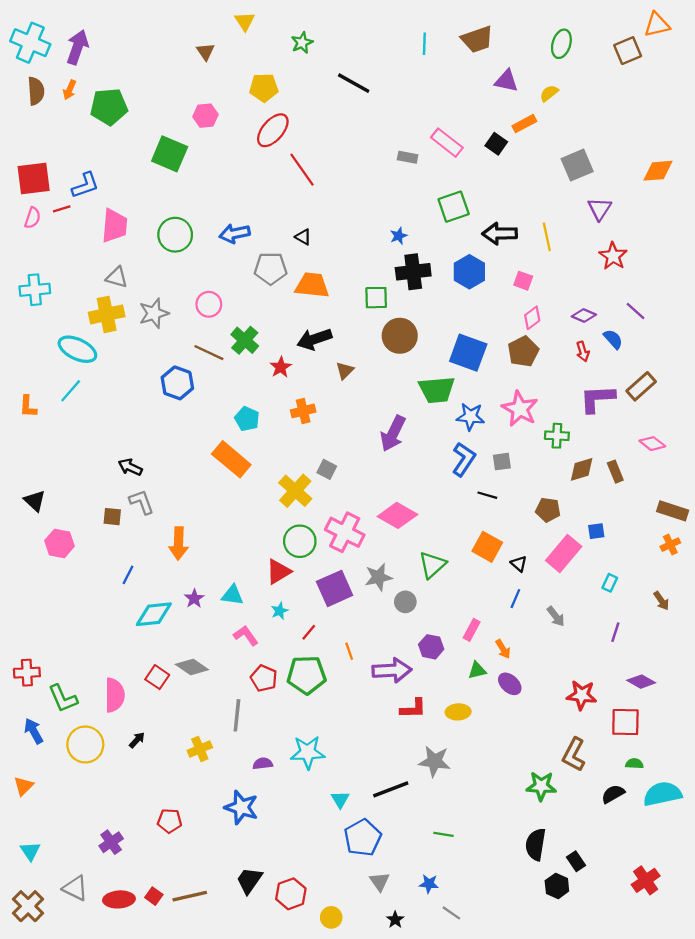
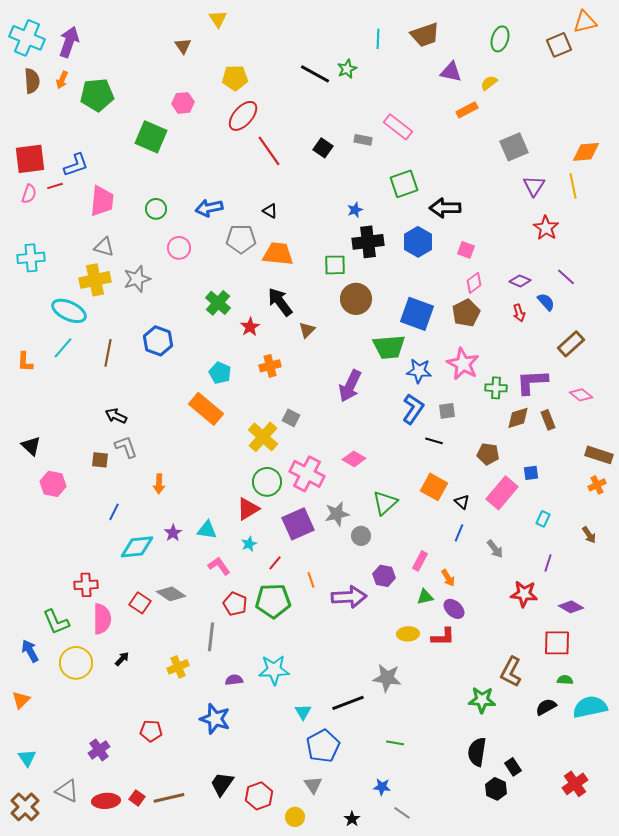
green star: (302, 43) -> (347, 69), moved
black square: (496, 144) -> (323, 148), moved
green circle: (175, 235) -> (156, 209), size x0.7
yellow line: (547, 237) -> (573, 186), moved
pink circle: (209, 304) -> (179, 248), moved
black arrow: (314, 339) -> (280, 302), turned 72
brown line: (209, 353) -> (108, 353), moved, turned 76
purple L-shape: (597, 399) -> (532, 382), moved
pink diamond: (397, 515) -> (354, 459), size x0.7
orange arrow: (179, 543) -> (159, 484), size x0.7
red cross: (27, 673) -> (86, 585), moved
red star: (582, 695) -> (524, 594), moved
red L-shape: (413, 709) -> (443, 637), moved
gray triangle: (380, 881) -> (313, 785), moved

